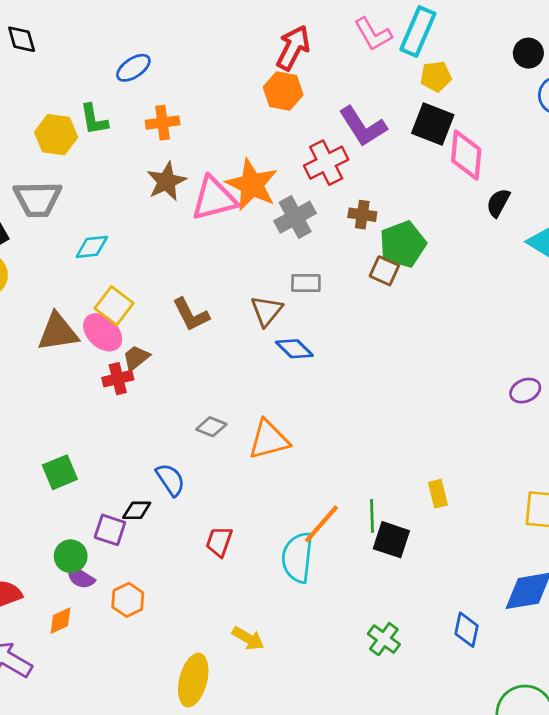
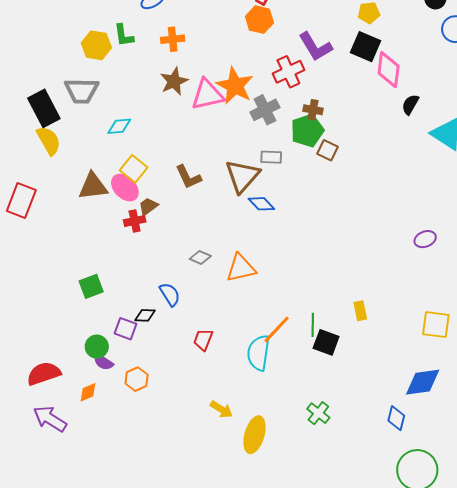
green pentagon: (403, 244) -> (307, 130), moved
brown triangle: (267, 311) -> (242, 176), size x1.5
blue diamond: (467, 630) -> (396, 418), moved
yellow ellipse: (193, 680) -> (254, 435), moved

